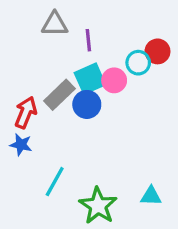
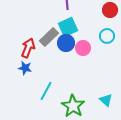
cyan circle: (138, 63) -> (107, 36), moved
pink circle: (114, 80) -> (83, 48), moved
cyan triangle: (151, 196) -> (106, 100), turned 40

